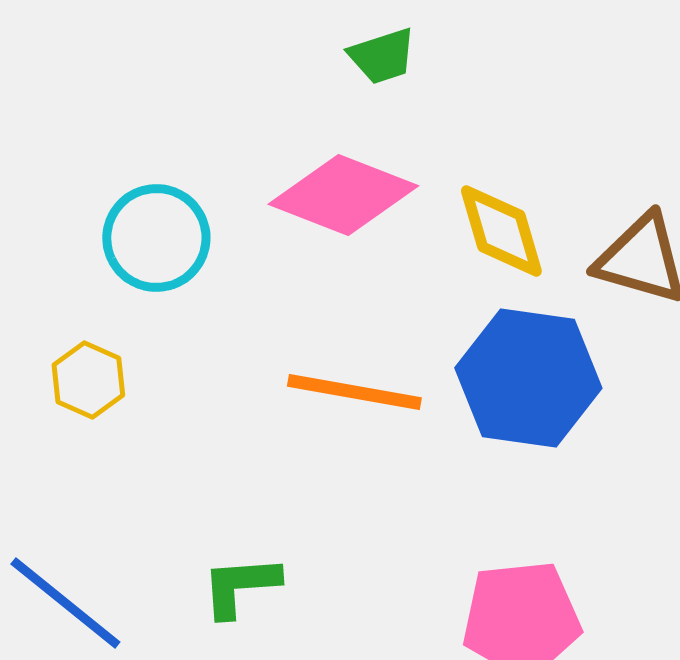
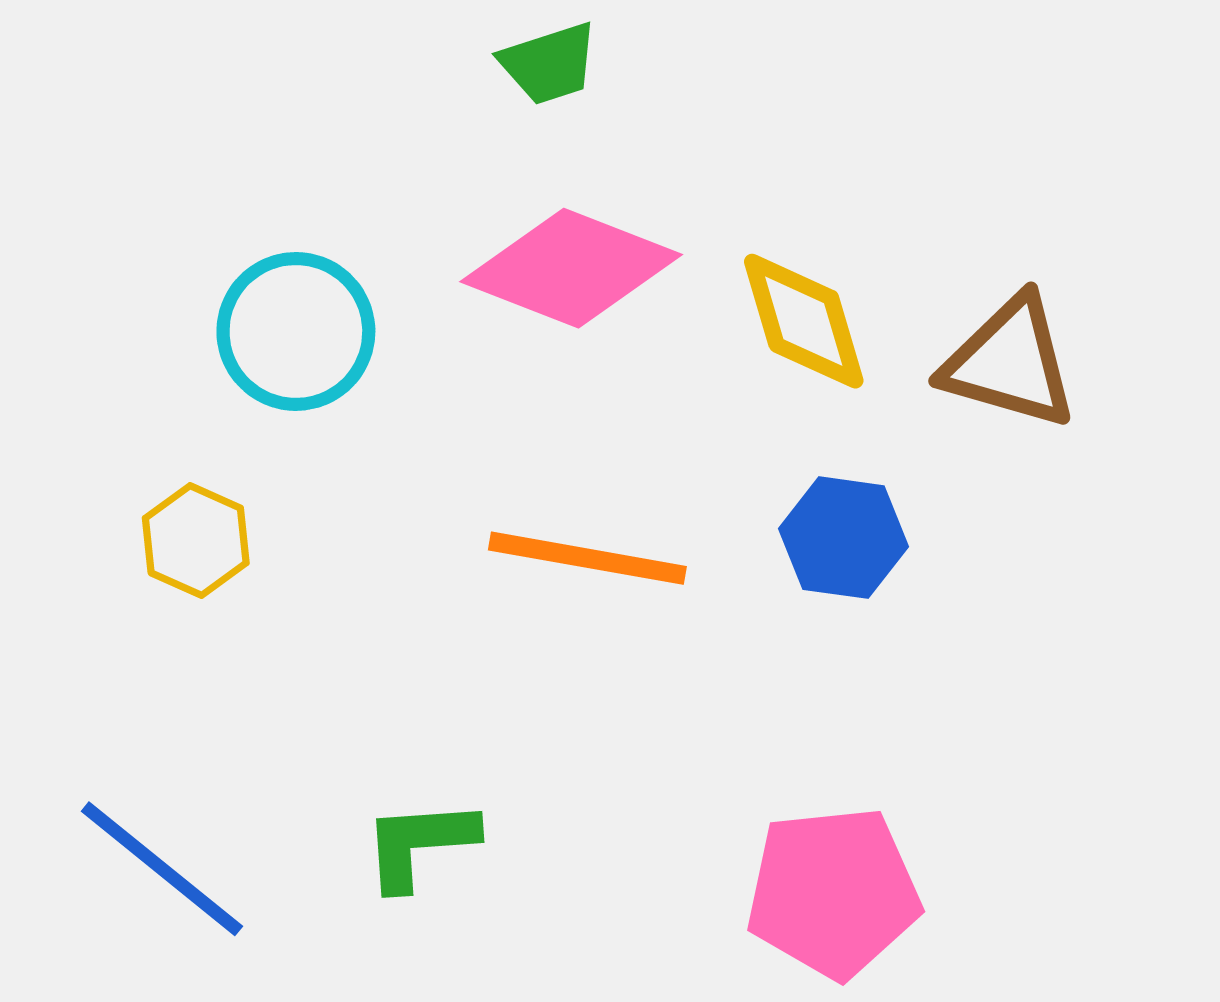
green trapezoid: (382, 56) -> (549, 64), moved
blue hexagon: (528, 378) -> (844, 538), size x0.6

